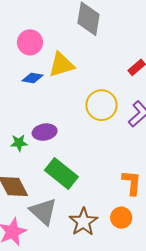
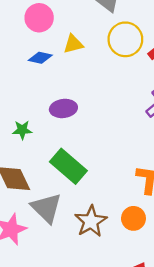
yellow triangle: (61, 65) -> (73, 44), size x0.7
yellow circle: (101, 105) -> (125, 39), moved
purple ellipse: (45, 132) -> (63, 108), moved

